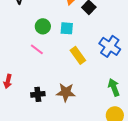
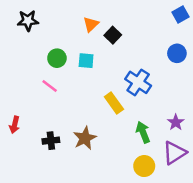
yellow rectangle: (78, 55) -> (114, 103), moved
brown star: (66, 92) -> (85, 138), turned -30

